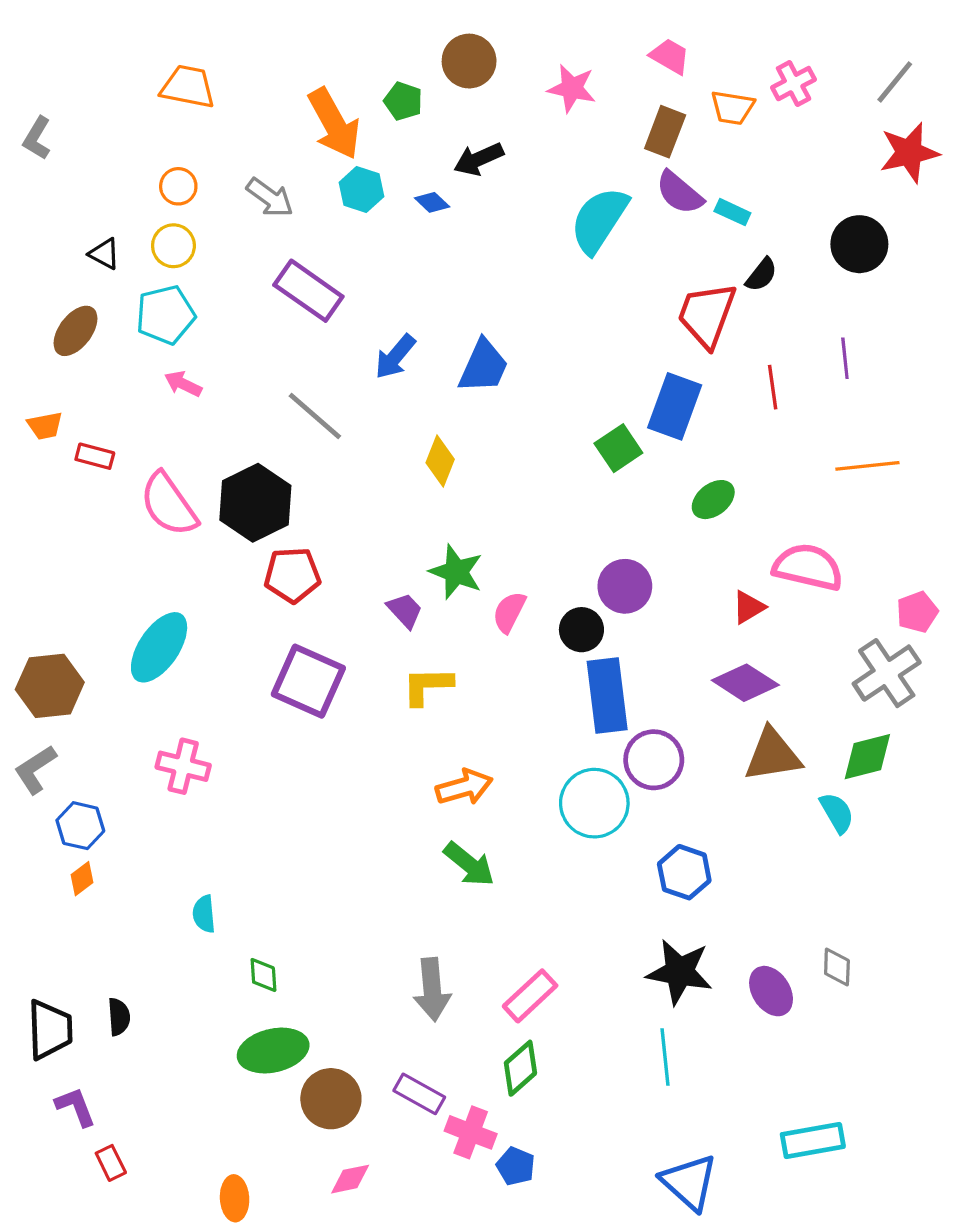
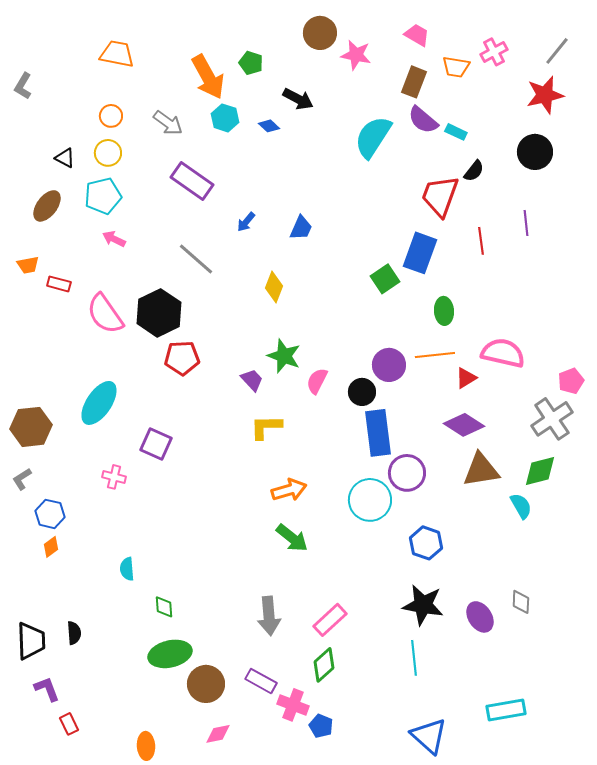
brown circle: (469, 61) -> (320, 33), moved
red star: (909, 153) -> (545, 95), moved
black arrow: (479, 159) -> (298, 99), turned -128
blue arrow: (395, 357) -> (246, 222), size x0.7
blue trapezoid: (483, 366) -> (301, 228), size x0.7
orange line: (867, 466) -> (435, 355), moved
green ellipse: (713, 500) -> (444, 311), turned -56
purple square: (308, 681) -> (156, 444), moved, size x0.7
pink cross: (183, 766) -> (114, 477), size x0.7
gray L-shape: (35, 769) -> (22, 479), size x0.7

